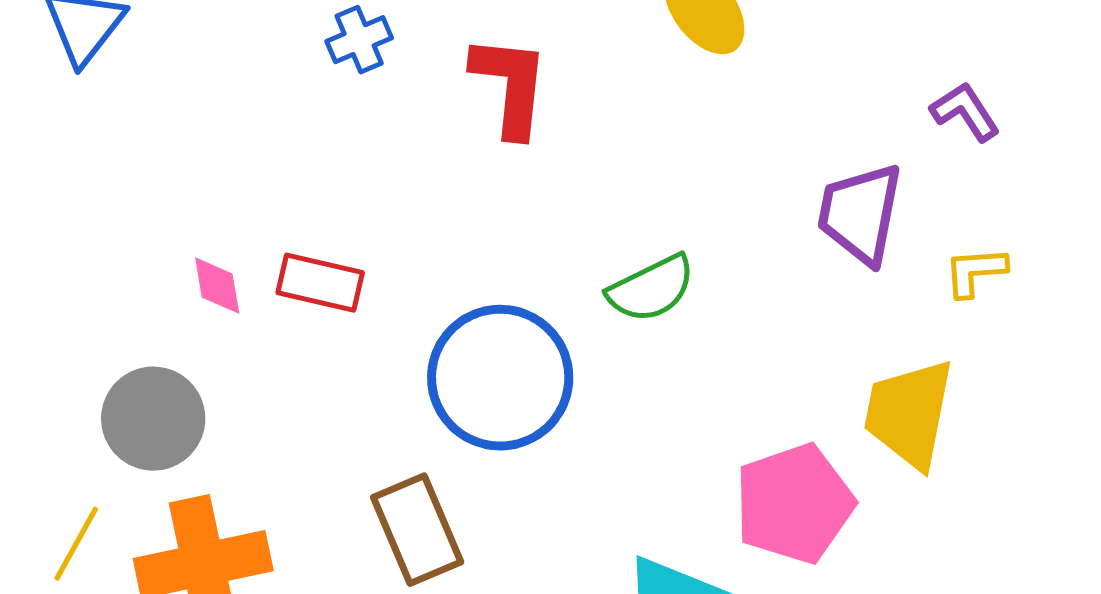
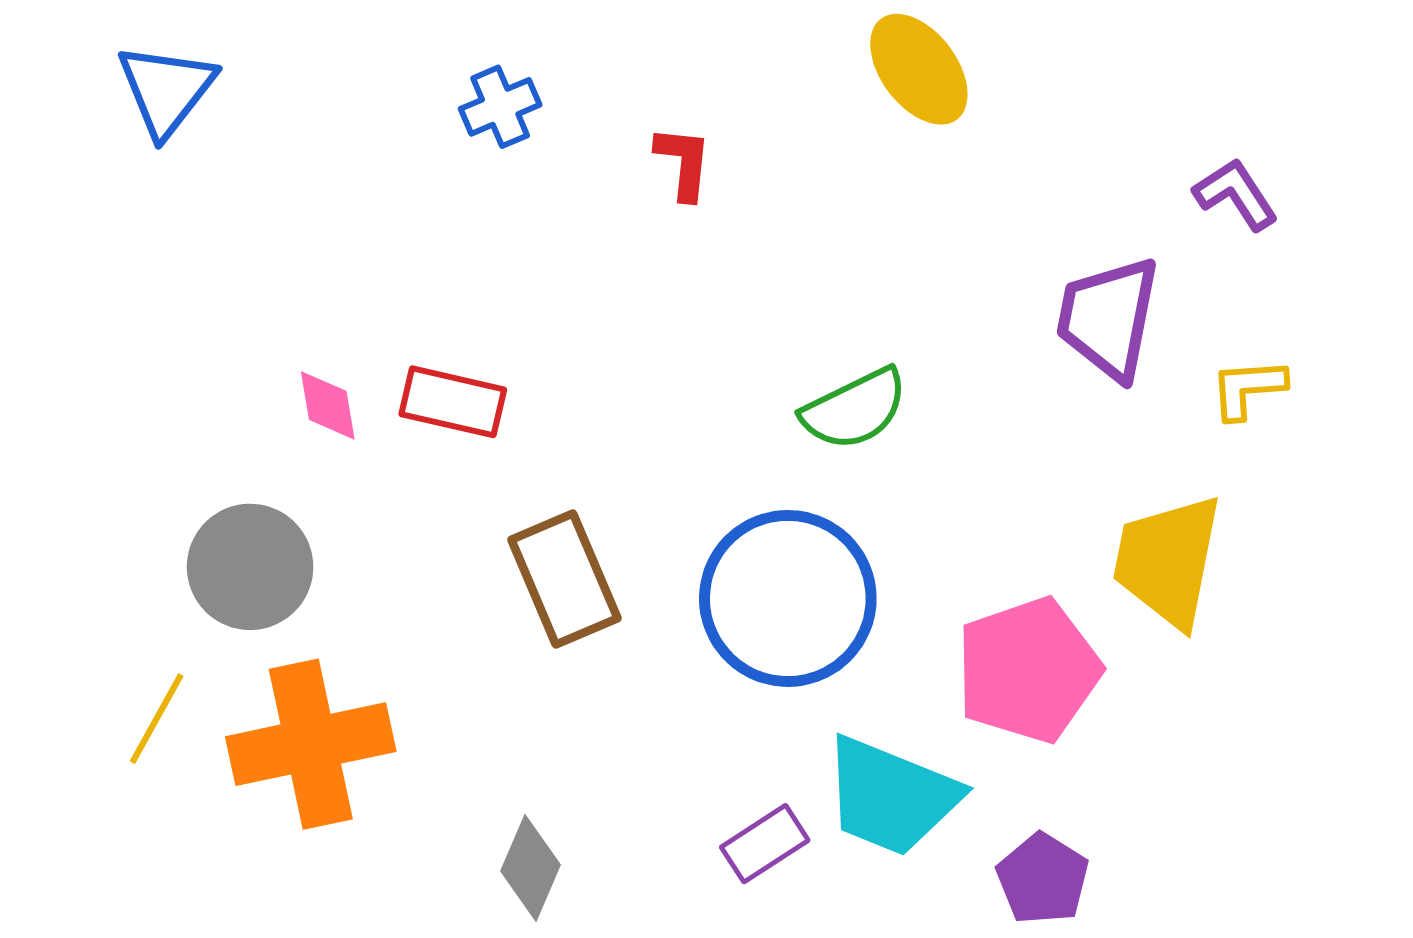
red L-shape: (510, 86) -> (683, 163), size x0.6
blue circle: (500, 378) -> (788, 598), moved
brown rectangle: (417, 530) -> (564, 579), moved

